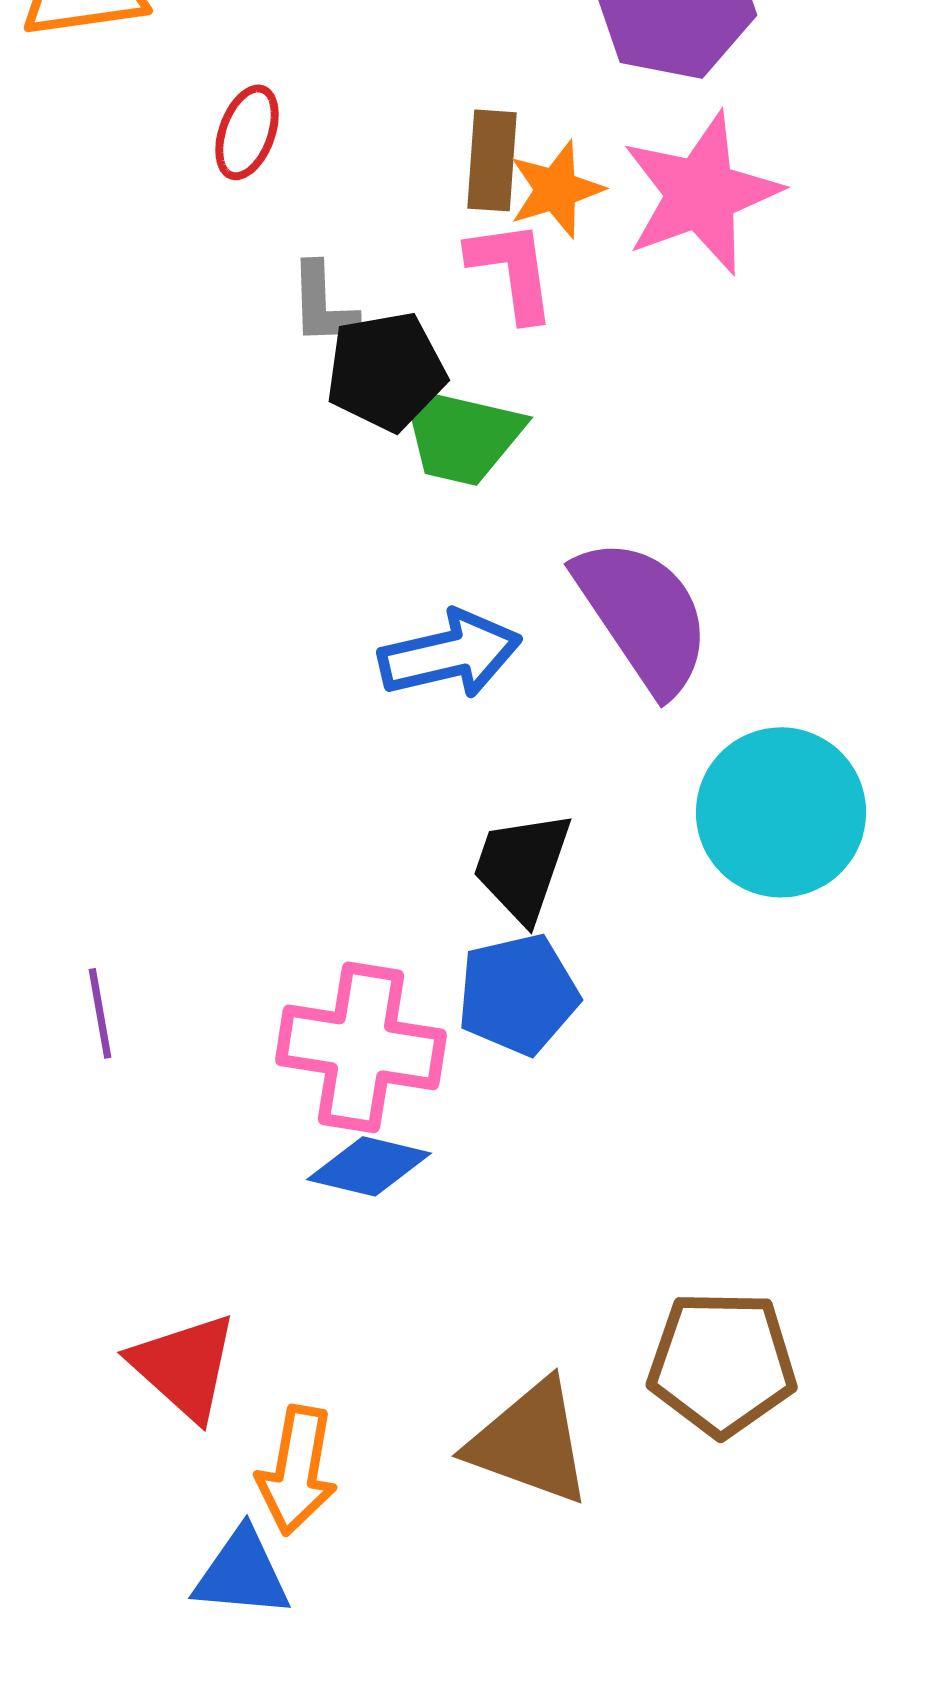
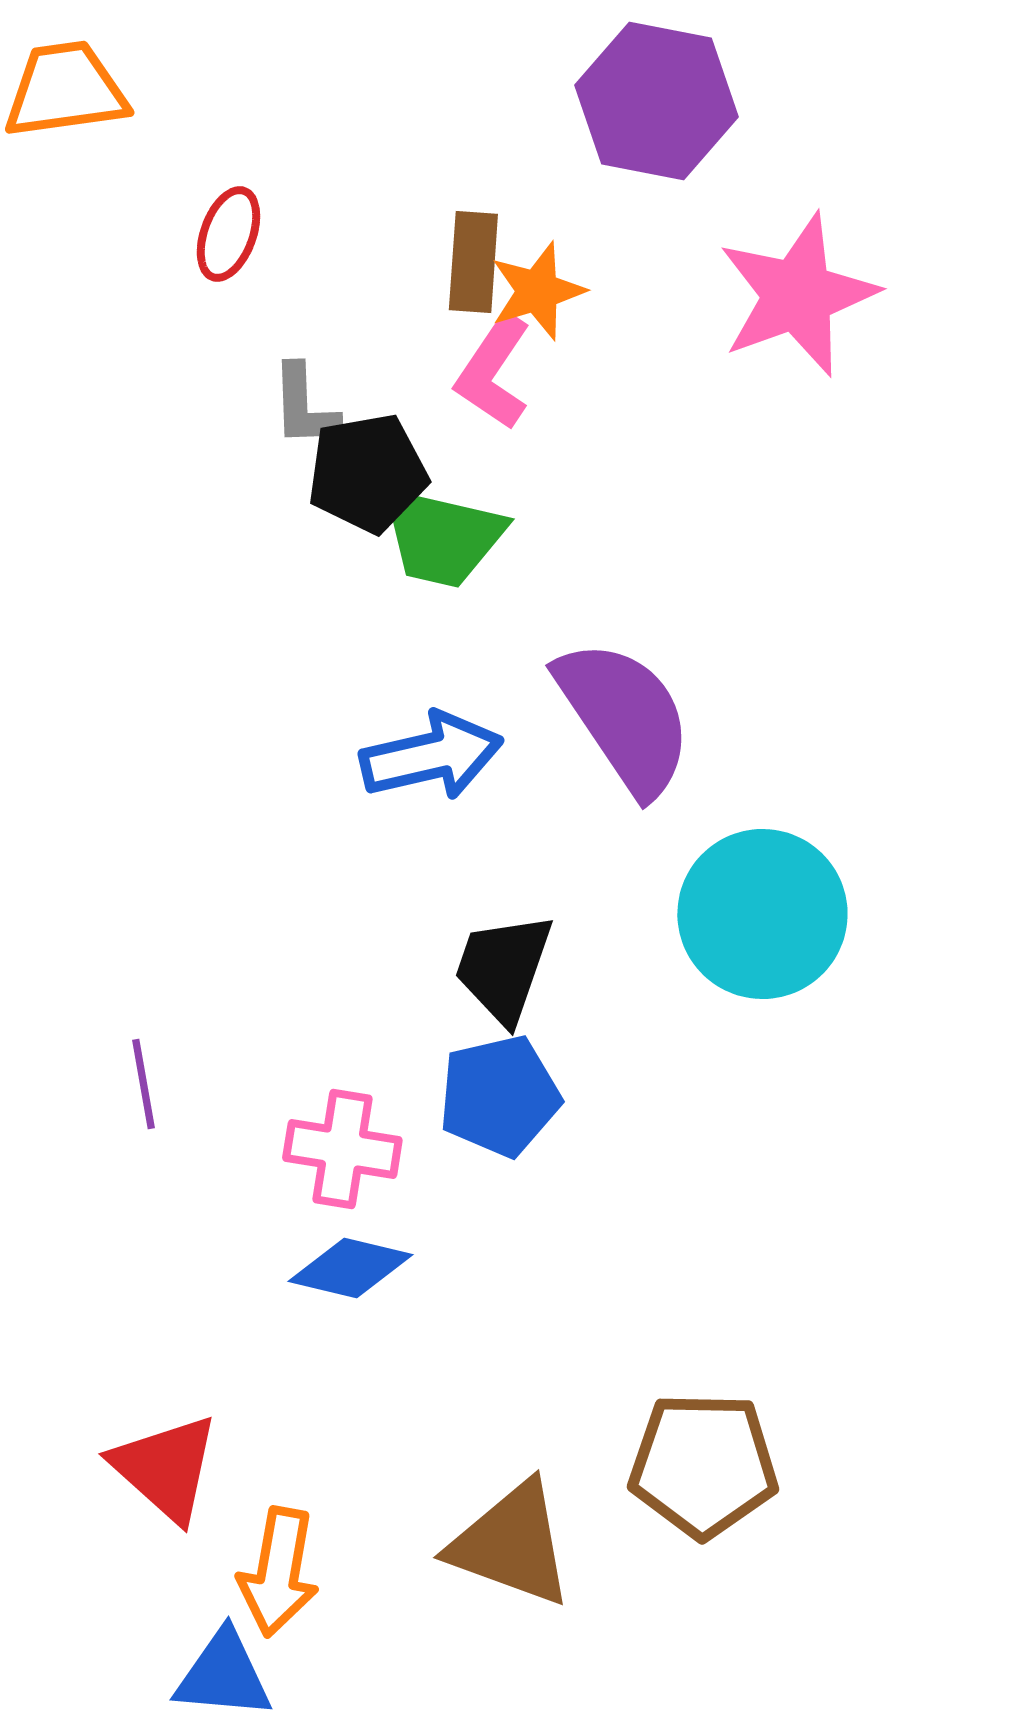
pink star: (701, 193) -> (797, 295), moved
pink L-shape: (512, 270) -> (493, 372), turned -138
purple line: (100, 1013) -> (143, 1084), moved
pink cross: (361, 1047) -> (342, 1149), size x0.7

